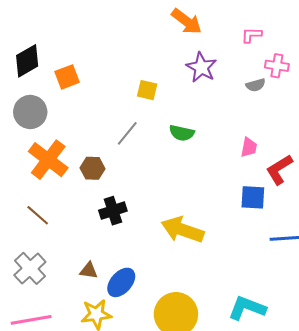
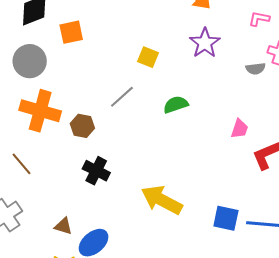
green semicircle: (182, 133) -> (176, 105), turned 140
orange cross: (48, 160) -> (40, 111), turned -30
blue square: (253, 197) -> (226, 218), moved
black cross: (113, 211) -> (96, 171), turned 36

